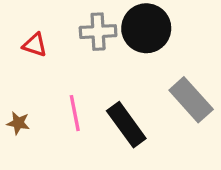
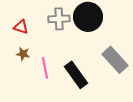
brown star: (18, 123) -> (23, 54), moved

